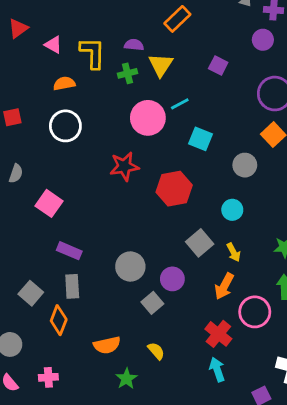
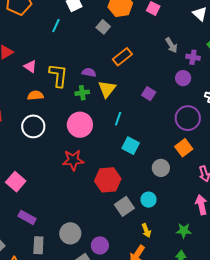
cyan line: (180, 104) -> (118, 119), turned -48
pink circle: (148, 118) -> (80, 125), moved
gray square: (200, 243) -> (124, 206), moved
gray rectangle: (72, 286) -> (38, 245), moved

